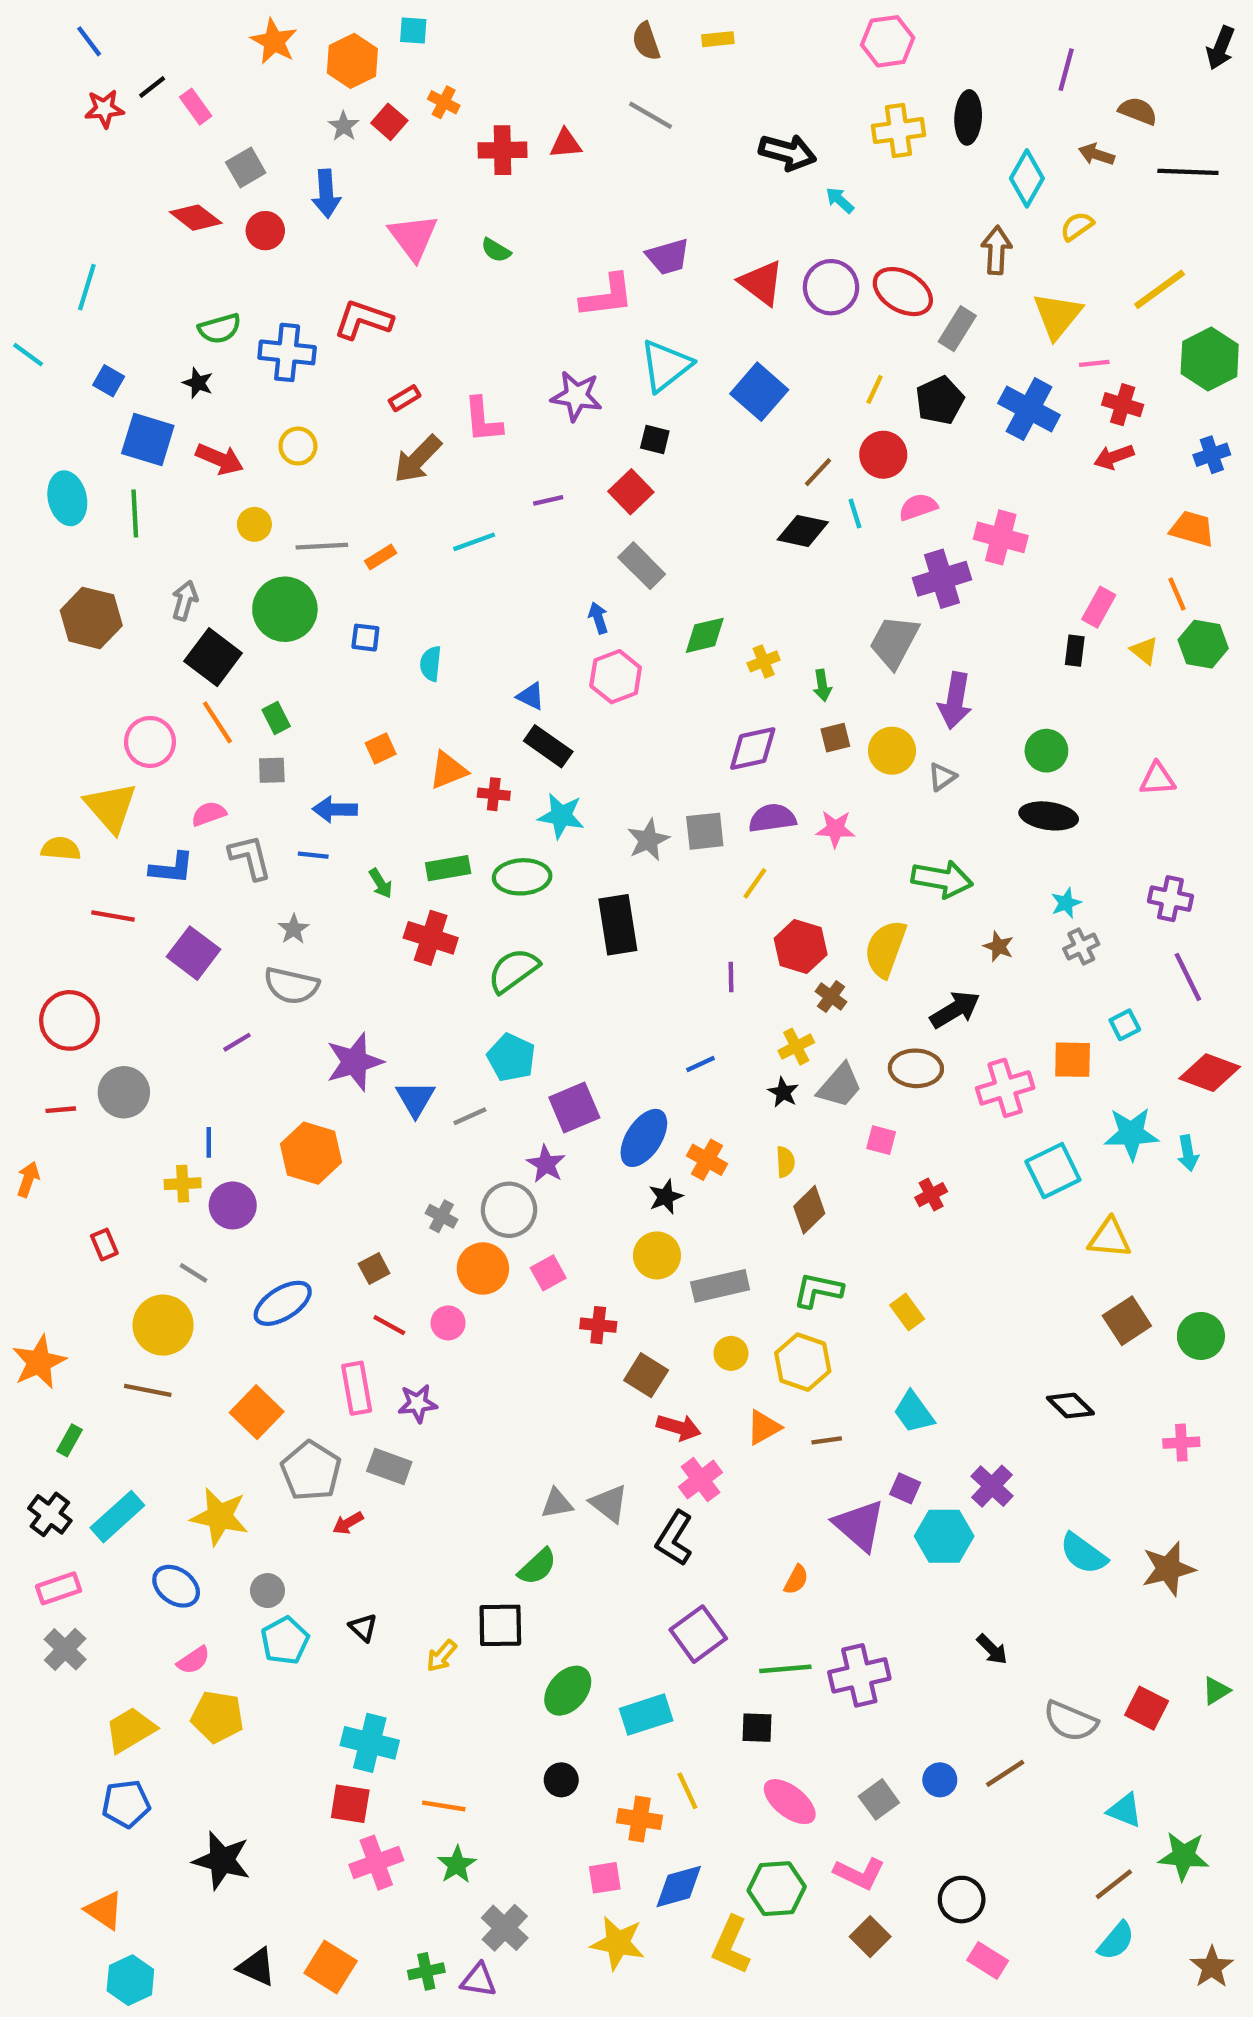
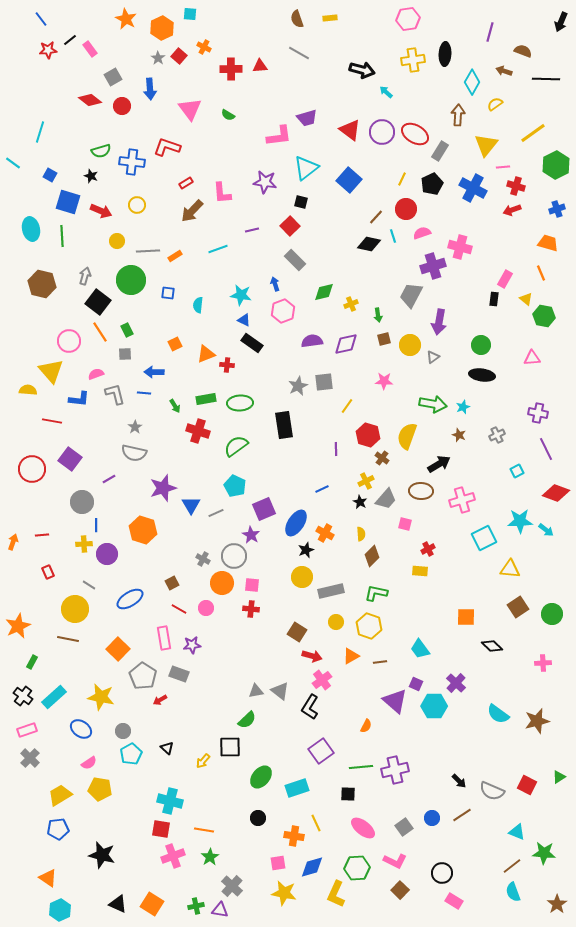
green hexagon: (1203, 644) -> (544, 316), moved
cyan star: (561, 816) -> (241, 295), moved
purple semicircle: (772, 818) -> (312, 341), moved
cyan star: (1066, 903) -> (463, 407), moved
purple square: (193, 953) -> (70, 459), moved
orange square: (1073, 1060) -> (466, 617), moved
gray circle: (124, 1092) -> (82, 502), moved
red line: (61, 1110) -> (42, 535), moved
cyan arrow: (1188, 1153) -> (546, 530), turned -42
pink square: (548, 1273) -> (252, 585), turned 35
yellow rectangle: (907, 1312) -> (420, 571), moved, turned -49
red cross: (598, 1325) -> (251, 609), moved
black arrow: (992, 1649) -> (459, 781), moved
cyan semicircle: (1116, 1941) -> (513, 892), turned 120

